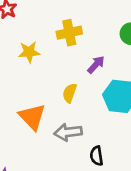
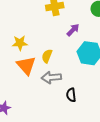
yellow star: (29, 52) -> (20, 43), moved
yellow semicircle: (70, 93) -> (47, 56), moved

